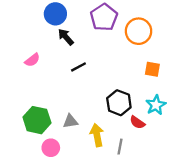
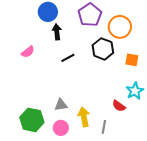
black arrow: (66, 37) -> (57, 32), turned 35
black hexagon: (119, 103) -> (103, 49), moved
green hexagon: (37, 120) -> (32, 120), moved
pink circle: (51, 148) -> (61, 128), moved

